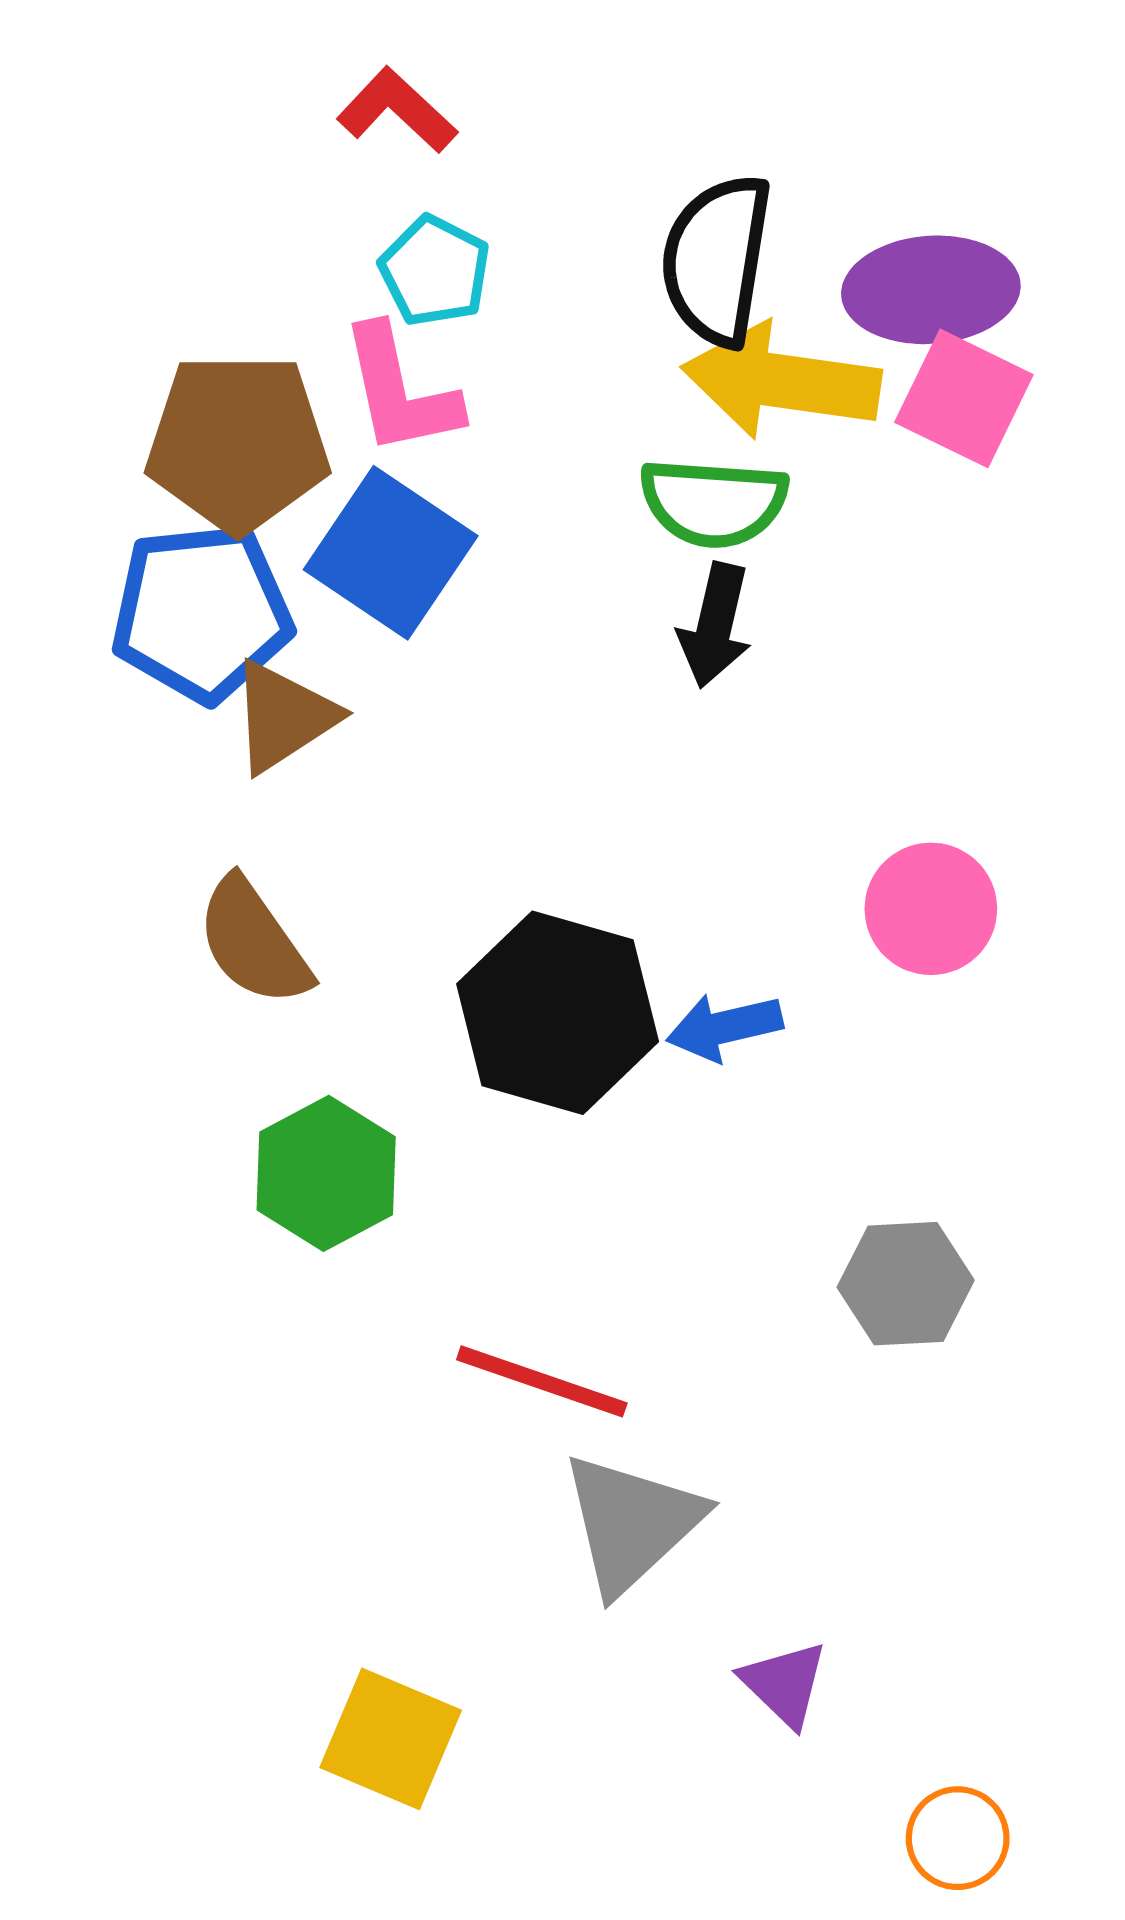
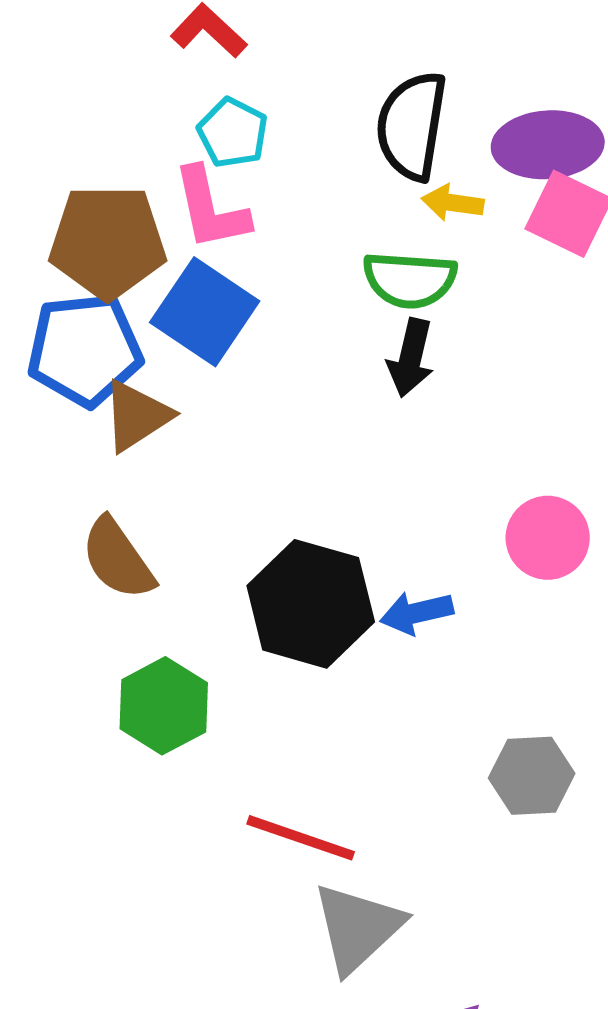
yellow arrow: (781, 381) -> (453, 203), size x0.5

